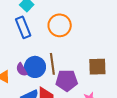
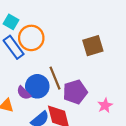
orange circle: (60, 25) -> (31, 38), moved
brown square: (97, 67) -> (93, 46), moved

